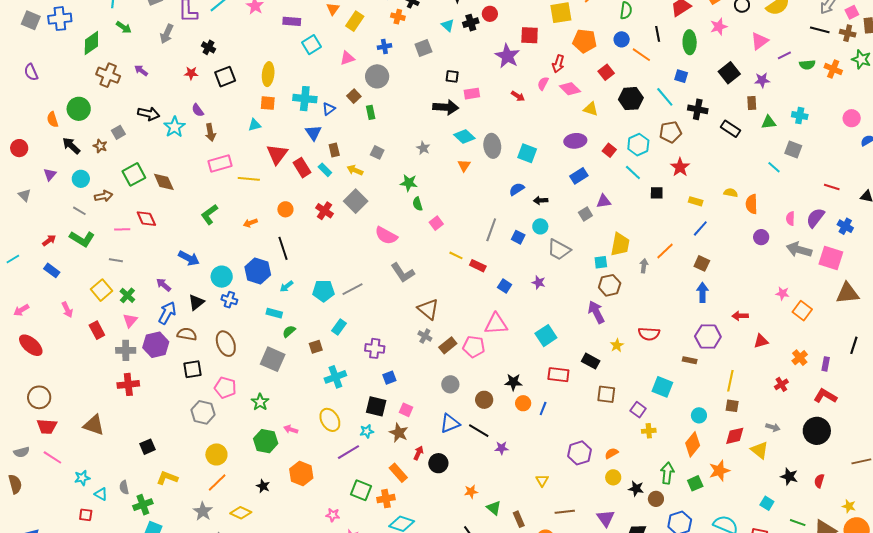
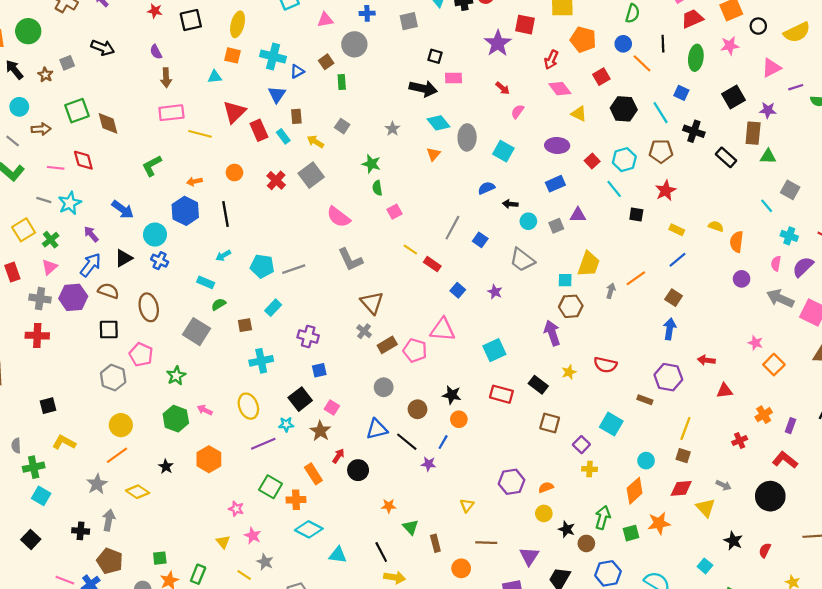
pink semicircle: (543, 83) -> (518, 112), moved
brown rectangle: (752, 103) -> (753, 133), size x1.5
cyan cross: (800, 116) -> (789, 236), moved
cyan star: (174, 127) -> (70, 203), moved
cyan circle: (540, 226) -> (528, 221), moved
blue hexagon: (258, 271) -> (185, 211), moved
black square: (376, 406) -> (300, 399), turned 30
blue line: (543, 408) -> (443, 442), moved

